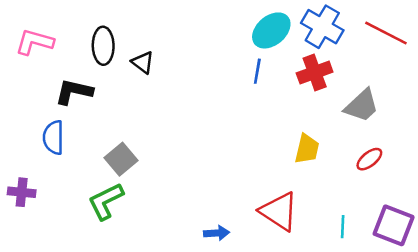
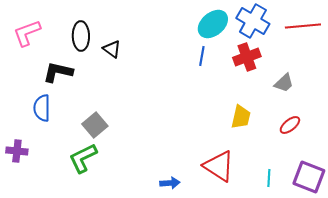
red line: (386, 33) -> (303, 26), turned -32
pink L-shape: (34, 42) -> (27, 33), turned -36
gray trapezoid: (362, 106) -> (284, 83), size x0.7

